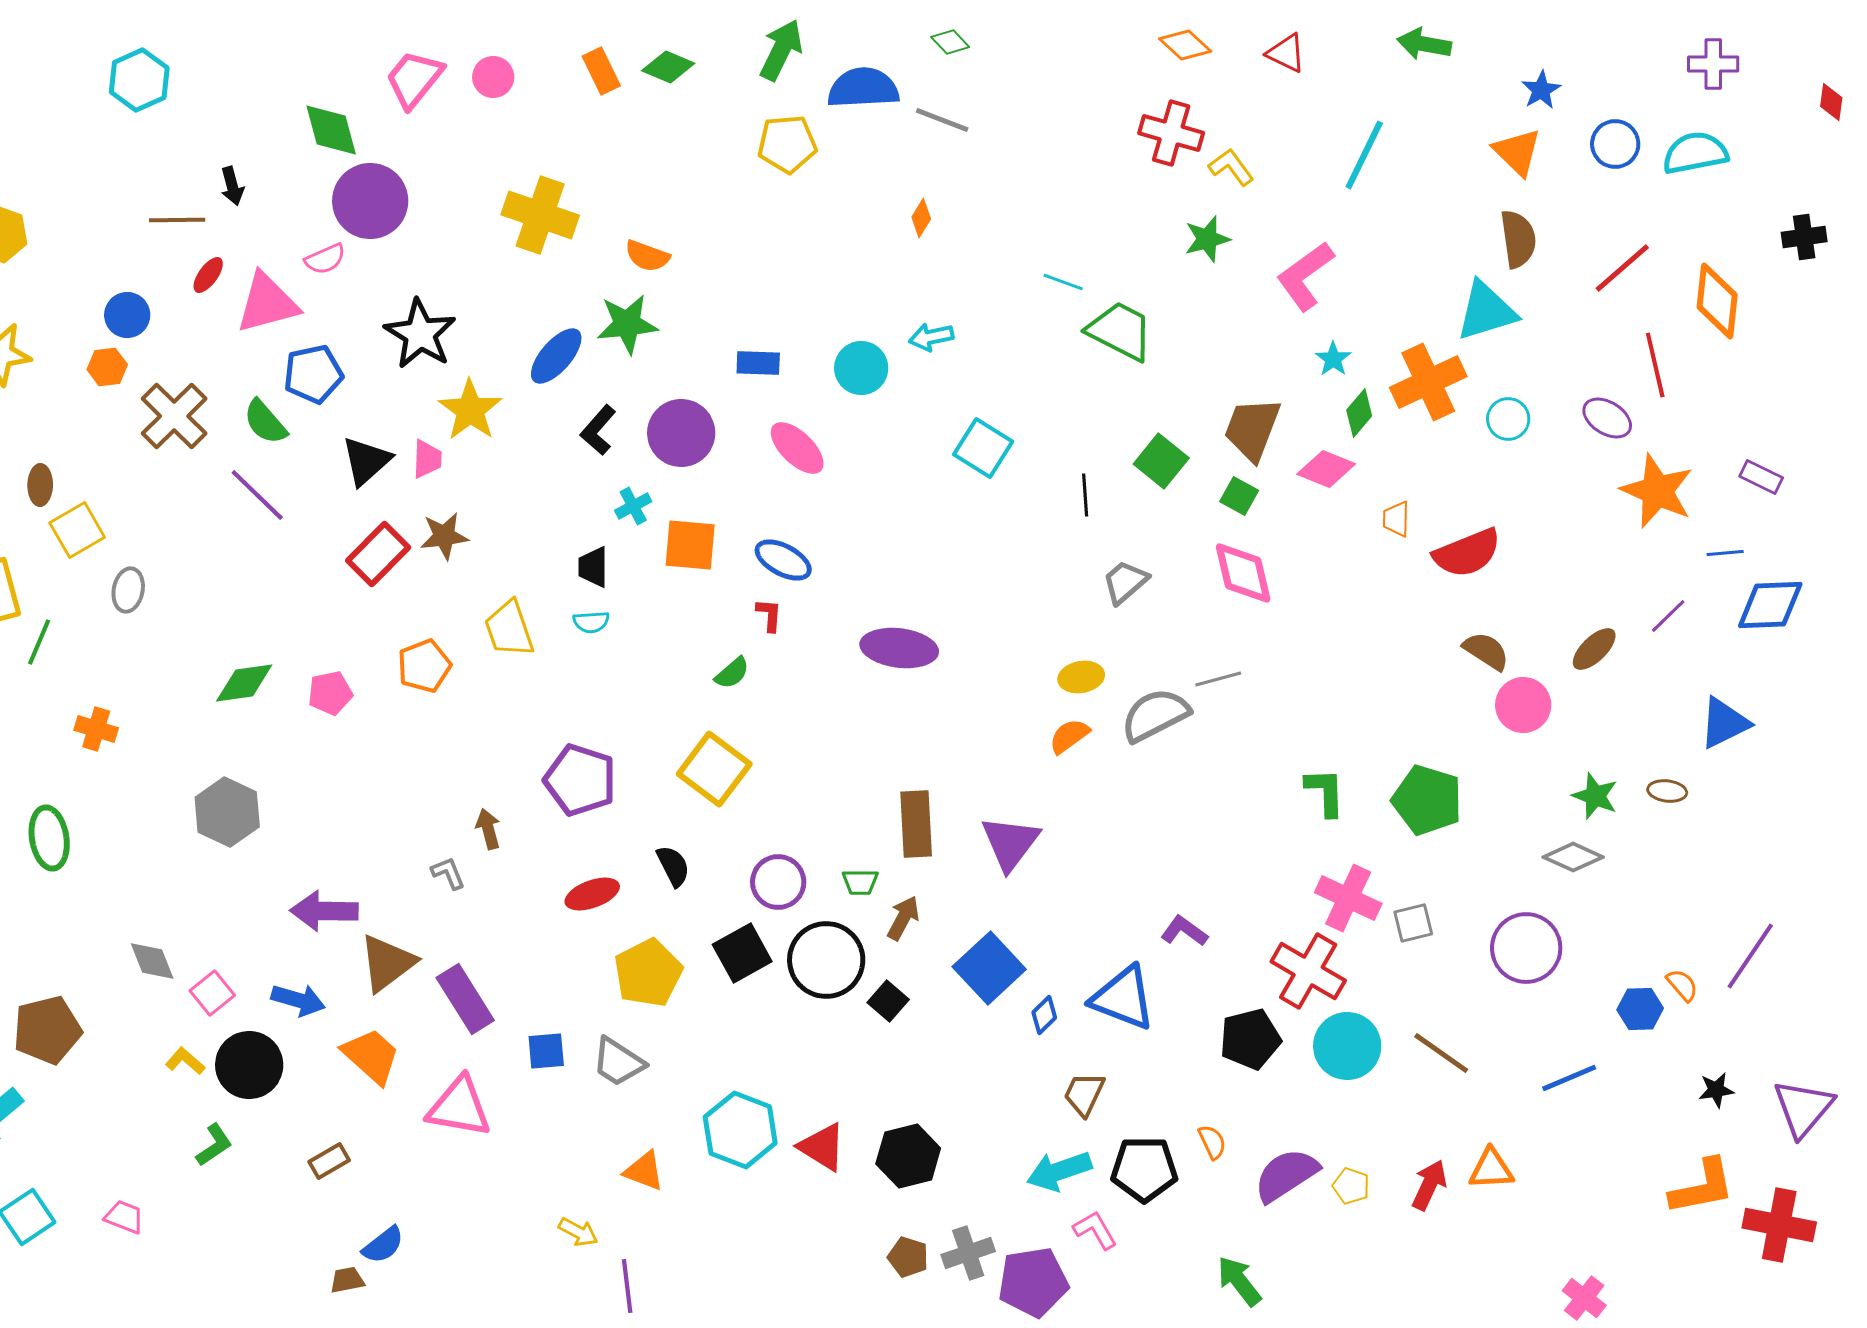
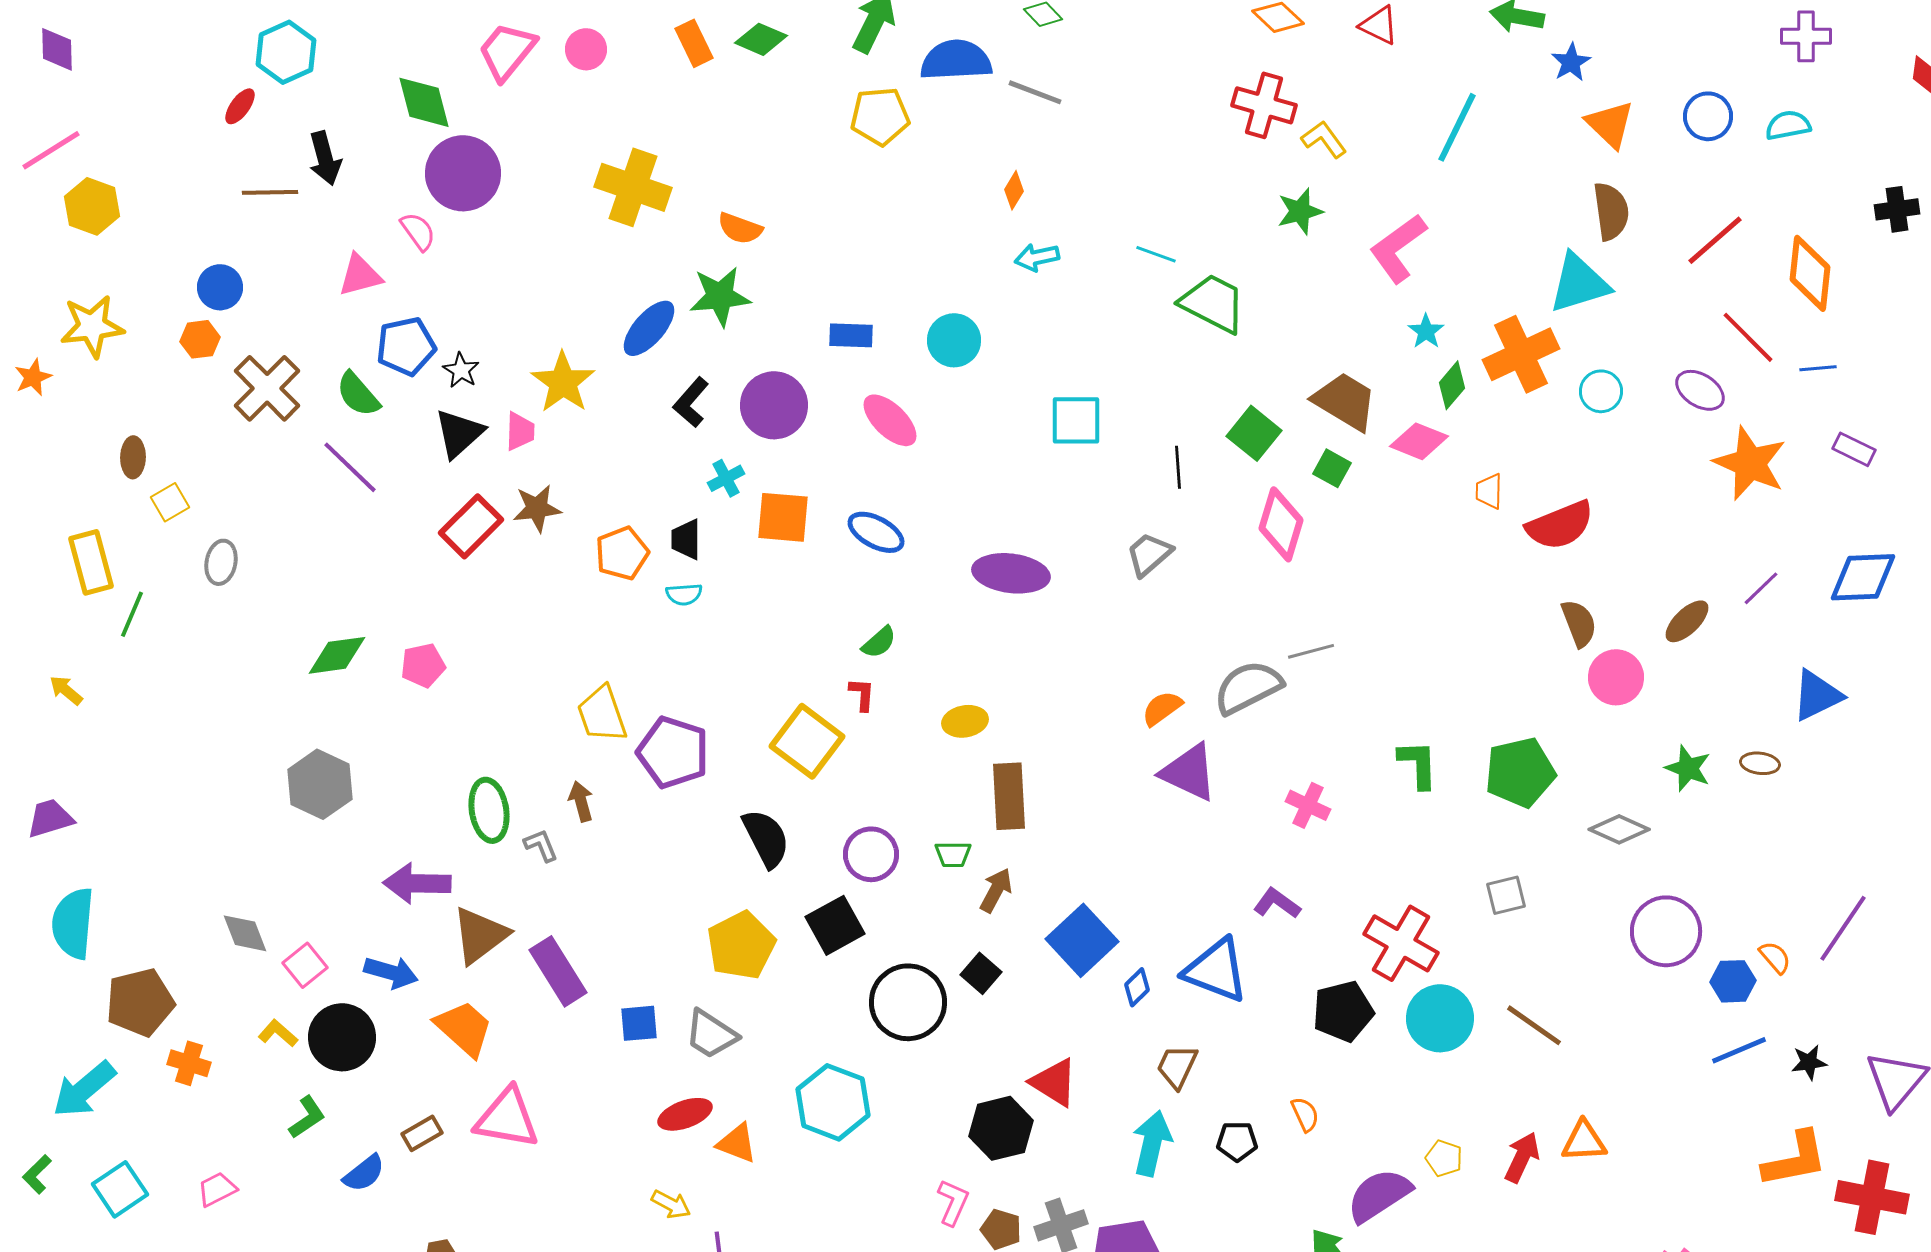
cyan hexagon: (139, 80) -> (286, 52), moved
blue star: (1541, 90) -> (1571, 62), moved
cyan semicircle: (1695, 153) -> (1788, 125), size x0.7
black arrow: (232, 186) -> (325, 158), size x1.4
pink semicircle: (325, 259) -> (418, 231), turned -102
red ellipse: (208, 275) -> (240, 106), moved
pink triangle: (267, 303) -> (360, 275), size x0.7
black star: (420, 334) -> (461, 370), moved, size x0.5
cyan arrow: (931, 337) -> (1037, 257), moved
red line: (1655, 365) -> (1748, 337), turned -32
brown trapezoid: (1252, 429) -> (1345, 401), turned 100
cyan square: (983, 448) -> (1076, 420), turned -32
yellow square: (77, 530) -> (170, 502), size x0.7
blue line: (1725, 553) -> (1818, 368), moved
pink diamond: (1243, 573) -> (1281, 524), moved, turned 30
gray trapezoid: (1125, 582) -> (1149, 554), moved
red L-shape: (769, 615) -> (862, 694), moved
yellow trapezoid: (509, 629) -> (602, 714), moved
purple ellipse: (899, 648) -> (1011, 573), moved
brown semicircle: (1486, 651) -> (1579, 623), turned 36
orange pentagon: (424, 666) -> (622, 553), moved
green semicircle: (732, 673) -> (879, 642), moved
yellow ellipse: (1081, 677) -> (965, 721), moved
orange cross: (96, 729) -> (189, 1063), moved
green pentagon: (1427, 800) -> (1520, 772), turned -30
green ellipse: (49, 838) -> (489, 810), moved
purple triangle: (1010, 843) -> (1189, 772), moved, turned -42
gray diamond: (1573, 857) -> (1619, 829), moved
black semicircle: (673, 866) -> (766, 838), size x1.4
red ellipse: (592, 894) -> (685, 1114), moved
pink cross: (1348, 898) -> (1308, 805), moved, size x0.7
purple circle: (1526, 948) -> (1666, 931), moved
black circle: (826, 960) -> (908, 1002), moved
blue line: (1569, 1078) -> (1739, 1050), moved
pink triangle: (459, 1107) -> (507, 1118), moved
red triangle: (822, 1147) -> (1054, 1082), moved
black pentagon: (1144, 1169) -> (1237, 1141), size x0.6
cyan arrow: (1059, 1171) -> (1152, 1143), turned 122
purple semicircle: (1286, 1175) -> (1379, 1195), moved
pink trapezoid: (124, 1217) -> (217, 1189), turned -48
pink L-shape: (1095, 1230) -> (953, 1202), moved, turned 54
blue semicircle: (383, 1245) -> (364, 1173), moved

